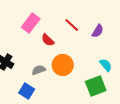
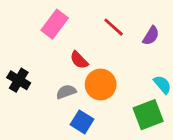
red semicircle: (48, 40) -> (79, 60), moved
blue square: (27, 91) -> (82, 122), moved

